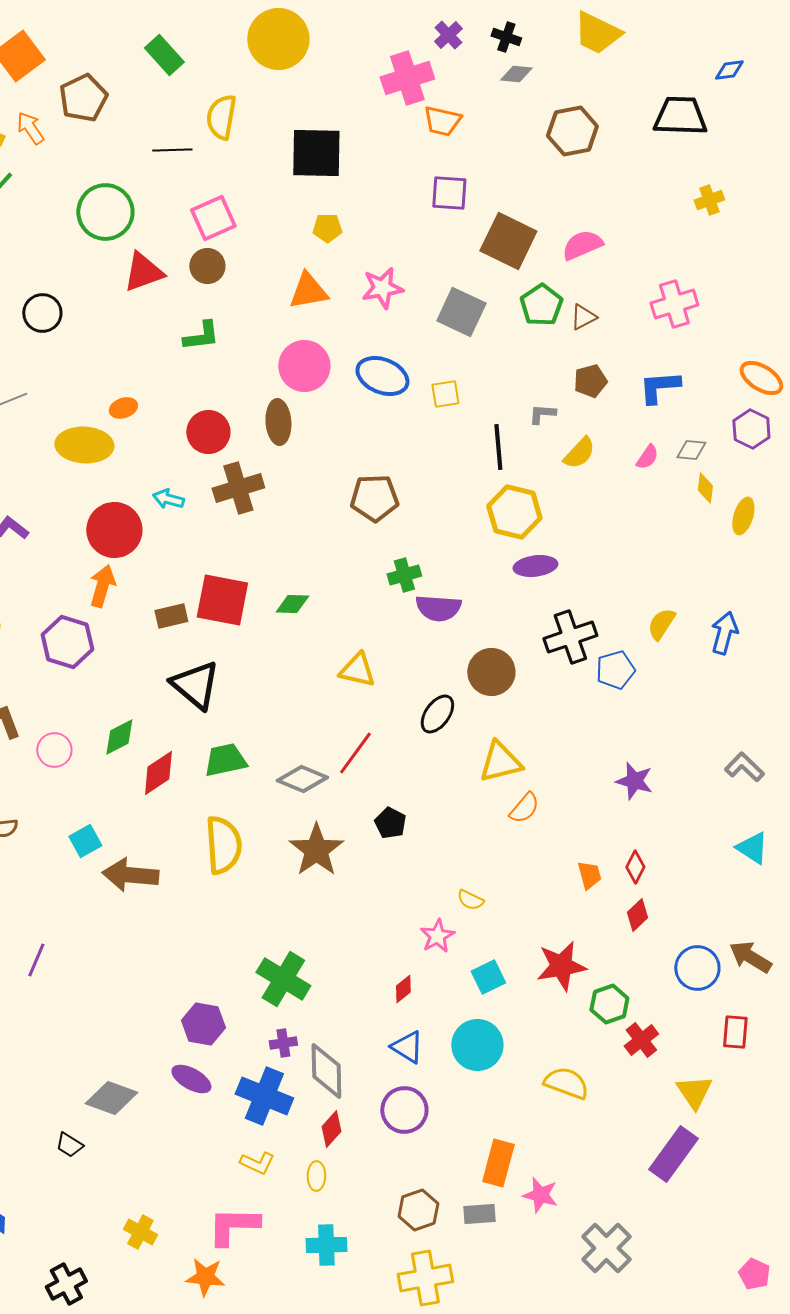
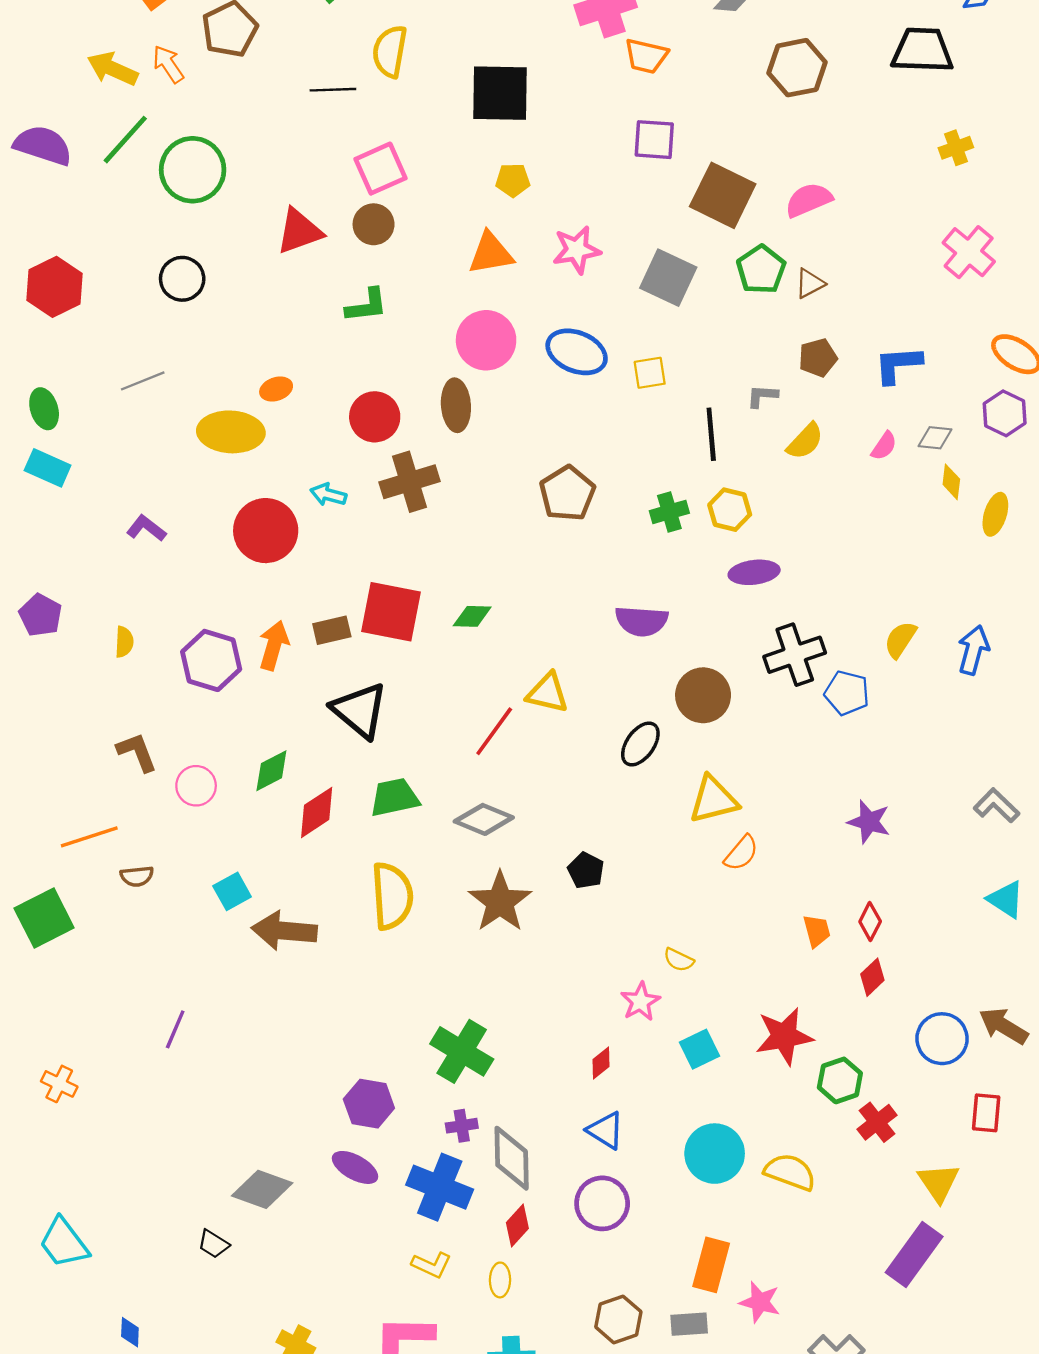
green circle: (105, 212) -> (193, 170), moved
pink cross: (674, 304) -> (969, 252), moved, turned -33
brown pentagon: (374, 498) -> (567, 493), turned -30
yellow hexagon: (514, 512) -> (730, 510), size x0.7
green cross: (404, 575) -> (669, 512), moved
orange arrow: (102, 586) -> (274, 645), moved
blue pentagon: (615, 670) -> (847, 693), turned 30
red line: (355, 753) -> (494, 731), moved
cyan circle: (477, 1045) -> (715, 1154), moved

